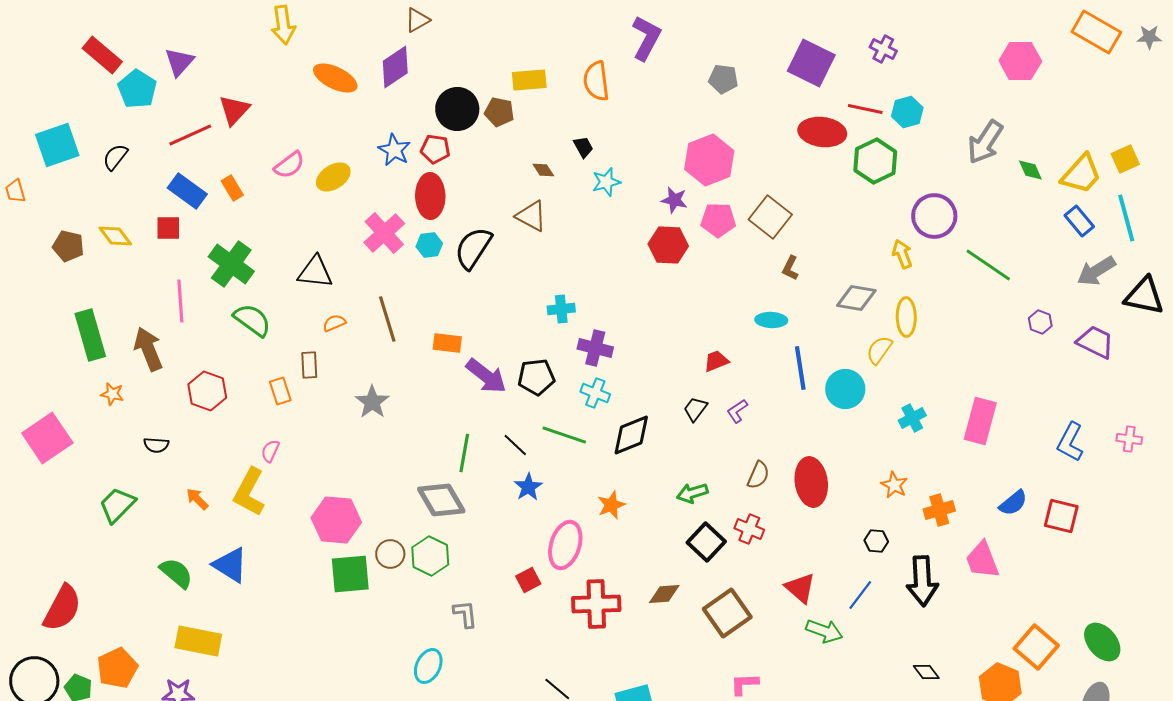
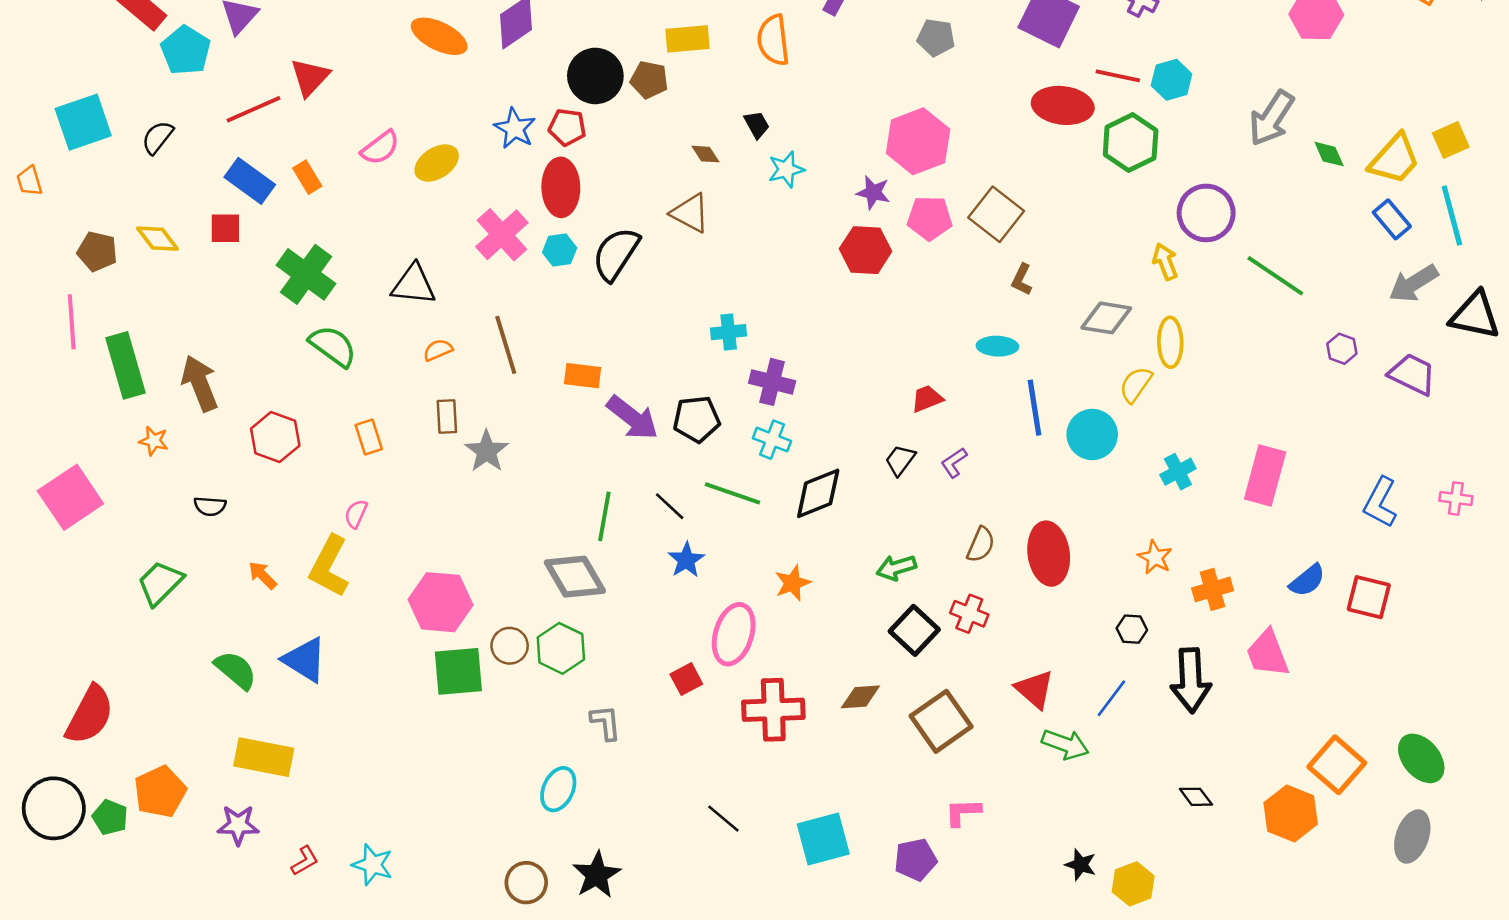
pink line: (180, 301) -> (72, 322), moved
brown rectangle: (309, 365) -> (447, 417), moved

